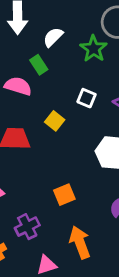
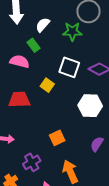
green star: (94, 49) -> (72, 31), turned -30
white square: (86, 98) -> (69, 67), size x1.5

